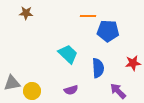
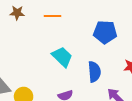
orange line: (88, 16) -> (53, 16), moved

